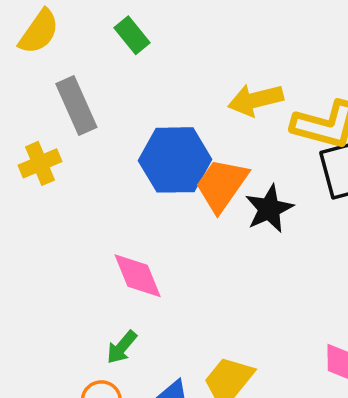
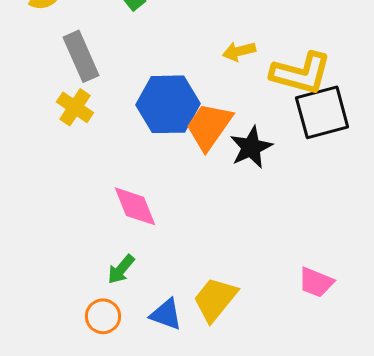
yellow arrow: (256, 100) -> (239, 51), size x0.7
yellow cross: (40, 163) -> (75, 107), moved, turned -33

